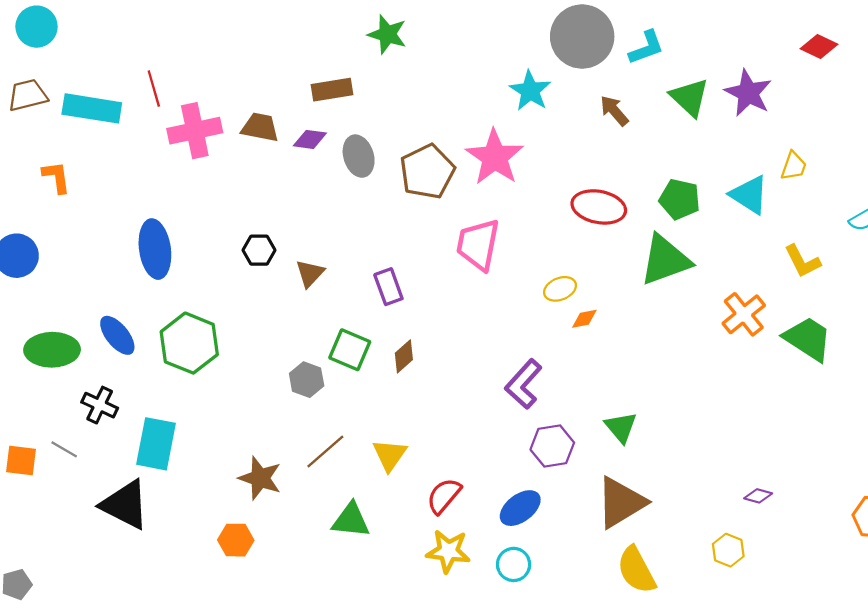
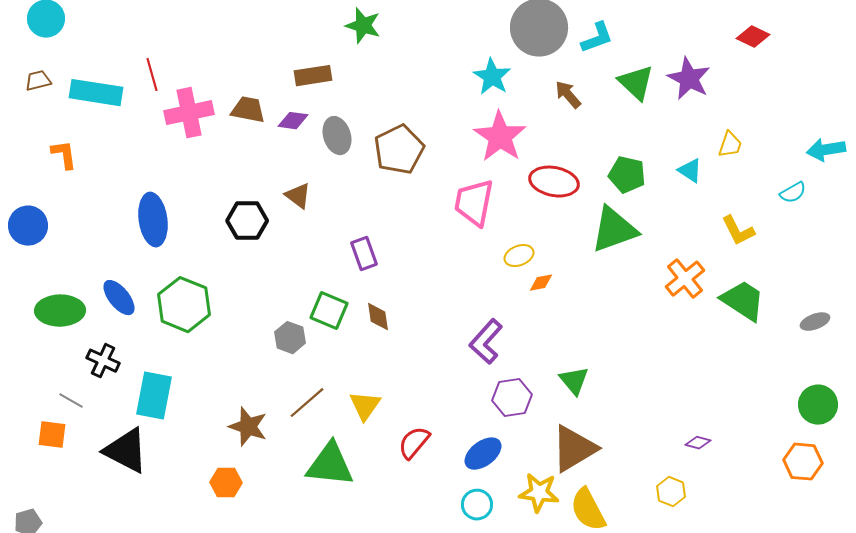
brown trapezoid: (28, 95) -> (38, 81), size x0.7
pink star: (495, 157) -> (500, 137), moved
cyan triangle: (749, 195) -> (690, 171), size x0.7
pink trapezoid: (478, 245) -> (474, 203), moved
black hexagon: (259, 250) -> (247, 221), size x1.4
brown triangle: (310, 273) -> (298, 196), moved, turned -36
brown diamond: (404, 356) -> (378, 317), turned -56
orange square: (21, 460) -> (52, 435), moved
green triangle: (351, 520) -> (330, 465), size x1.4
yellow star: (448, 551) -> (539, 493), moved

